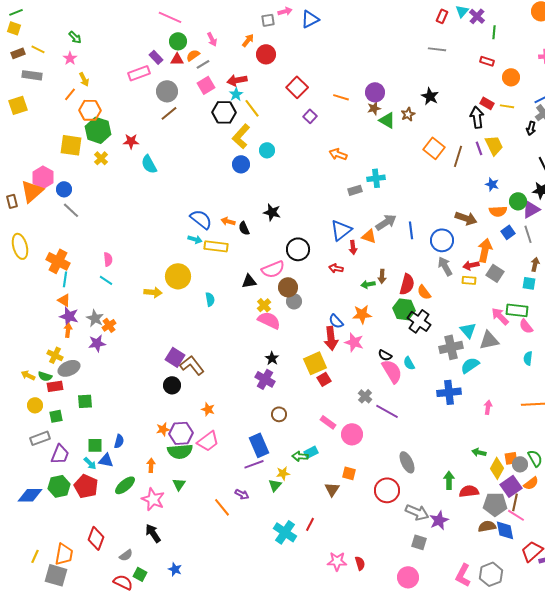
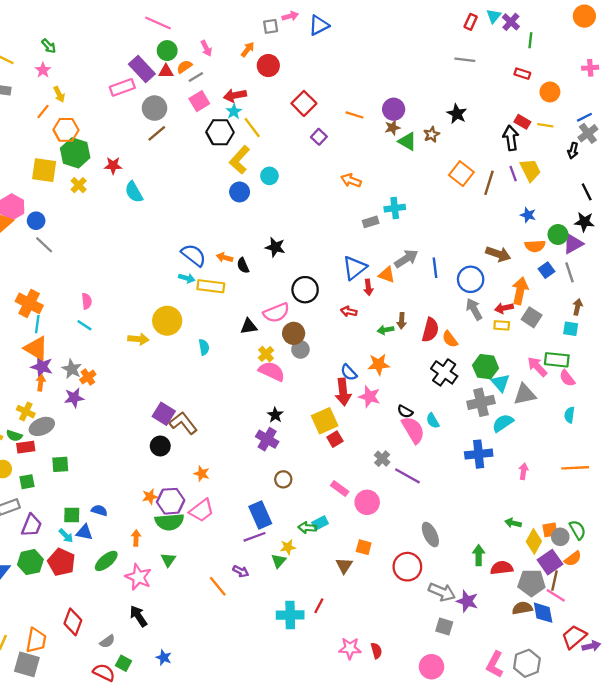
purple rectangle: (156, 57) -> (142, 69), size x1.6
orange triangle: (64, 300) -> (36, 348), size x1.6
green hexagon: (404, 309) -> (486, 367), moved
blue semicircle: (119, 441) -> (99, 510), turned -88
purple star: (439, 520) -> (467, 601), turned -30
cyan cross: (285, 532) -> (290, 615), turned -35

